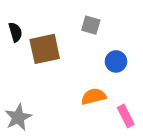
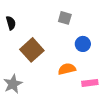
brown square: (45, 49) -> (32, 50), moved, turned -30
pink rectangle: (126, 116) -> (90, 83), turned -70

